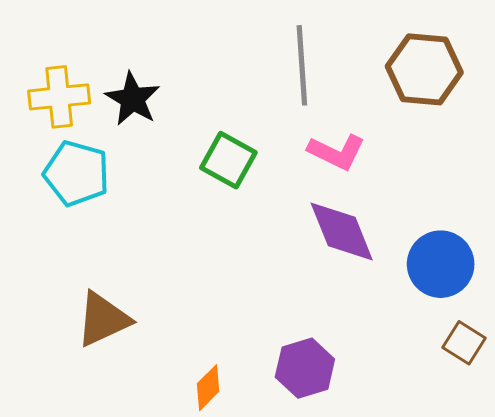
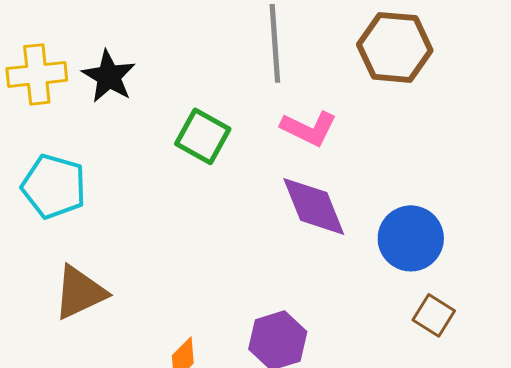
cyan pentagon: (76, 173) -> (54, 186), moved

